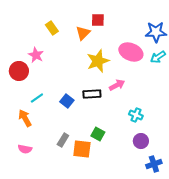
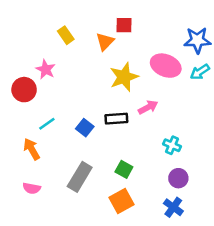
gray rectangle: (63, 140) -> (80, 177), size x1.6
orange square: (82, 149) -> (121, 201), moved, turned -36
blue cross: (154, 164) -> (173, 207), moved, turned -35

